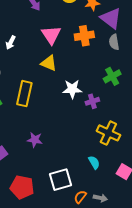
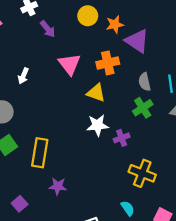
gray semicircle: (114, 42) -> (145, 82), moved
yellow triangle: (49, 63) -> (96, 93), moved
yellow rectangle: (24, 94) -> (40, 153), moved

